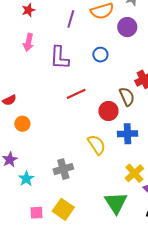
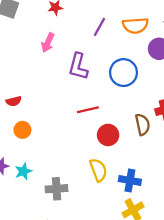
blue circle: (100, 55) -> (123, 73), size x1.6
red circle: (108, 111) -> (108, 135), moved
blue cross: (127, 134) -> (130, 180), moved
cyan star: (26, 179) -> (23, 171), moved

